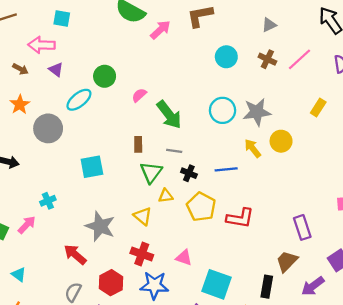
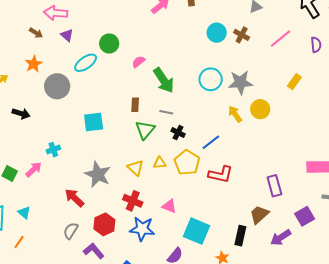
brown cross: (267, 59) -> (242, 35), moved
blue line: (226, 169) -> (211, 142), moved, turned -36
yellow triangle: (166, 196) -> (160, 163), moved

